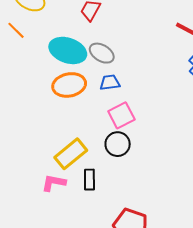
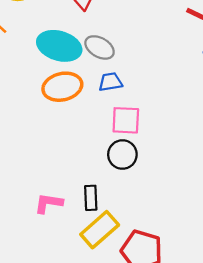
pink square: (121, 115) -> (126, 120), turned 32
yellow rectangle: (71, 154) -> (100, 230), moved

